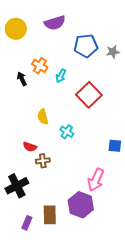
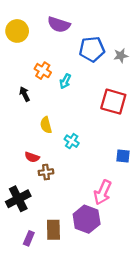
purple semicircle: (55, 23) -> (59, 25), turned 35
black arrow: (22, 79) -> (25, 94), moved
red square: (89, 95) -> (113, 102), moved, turned -30

